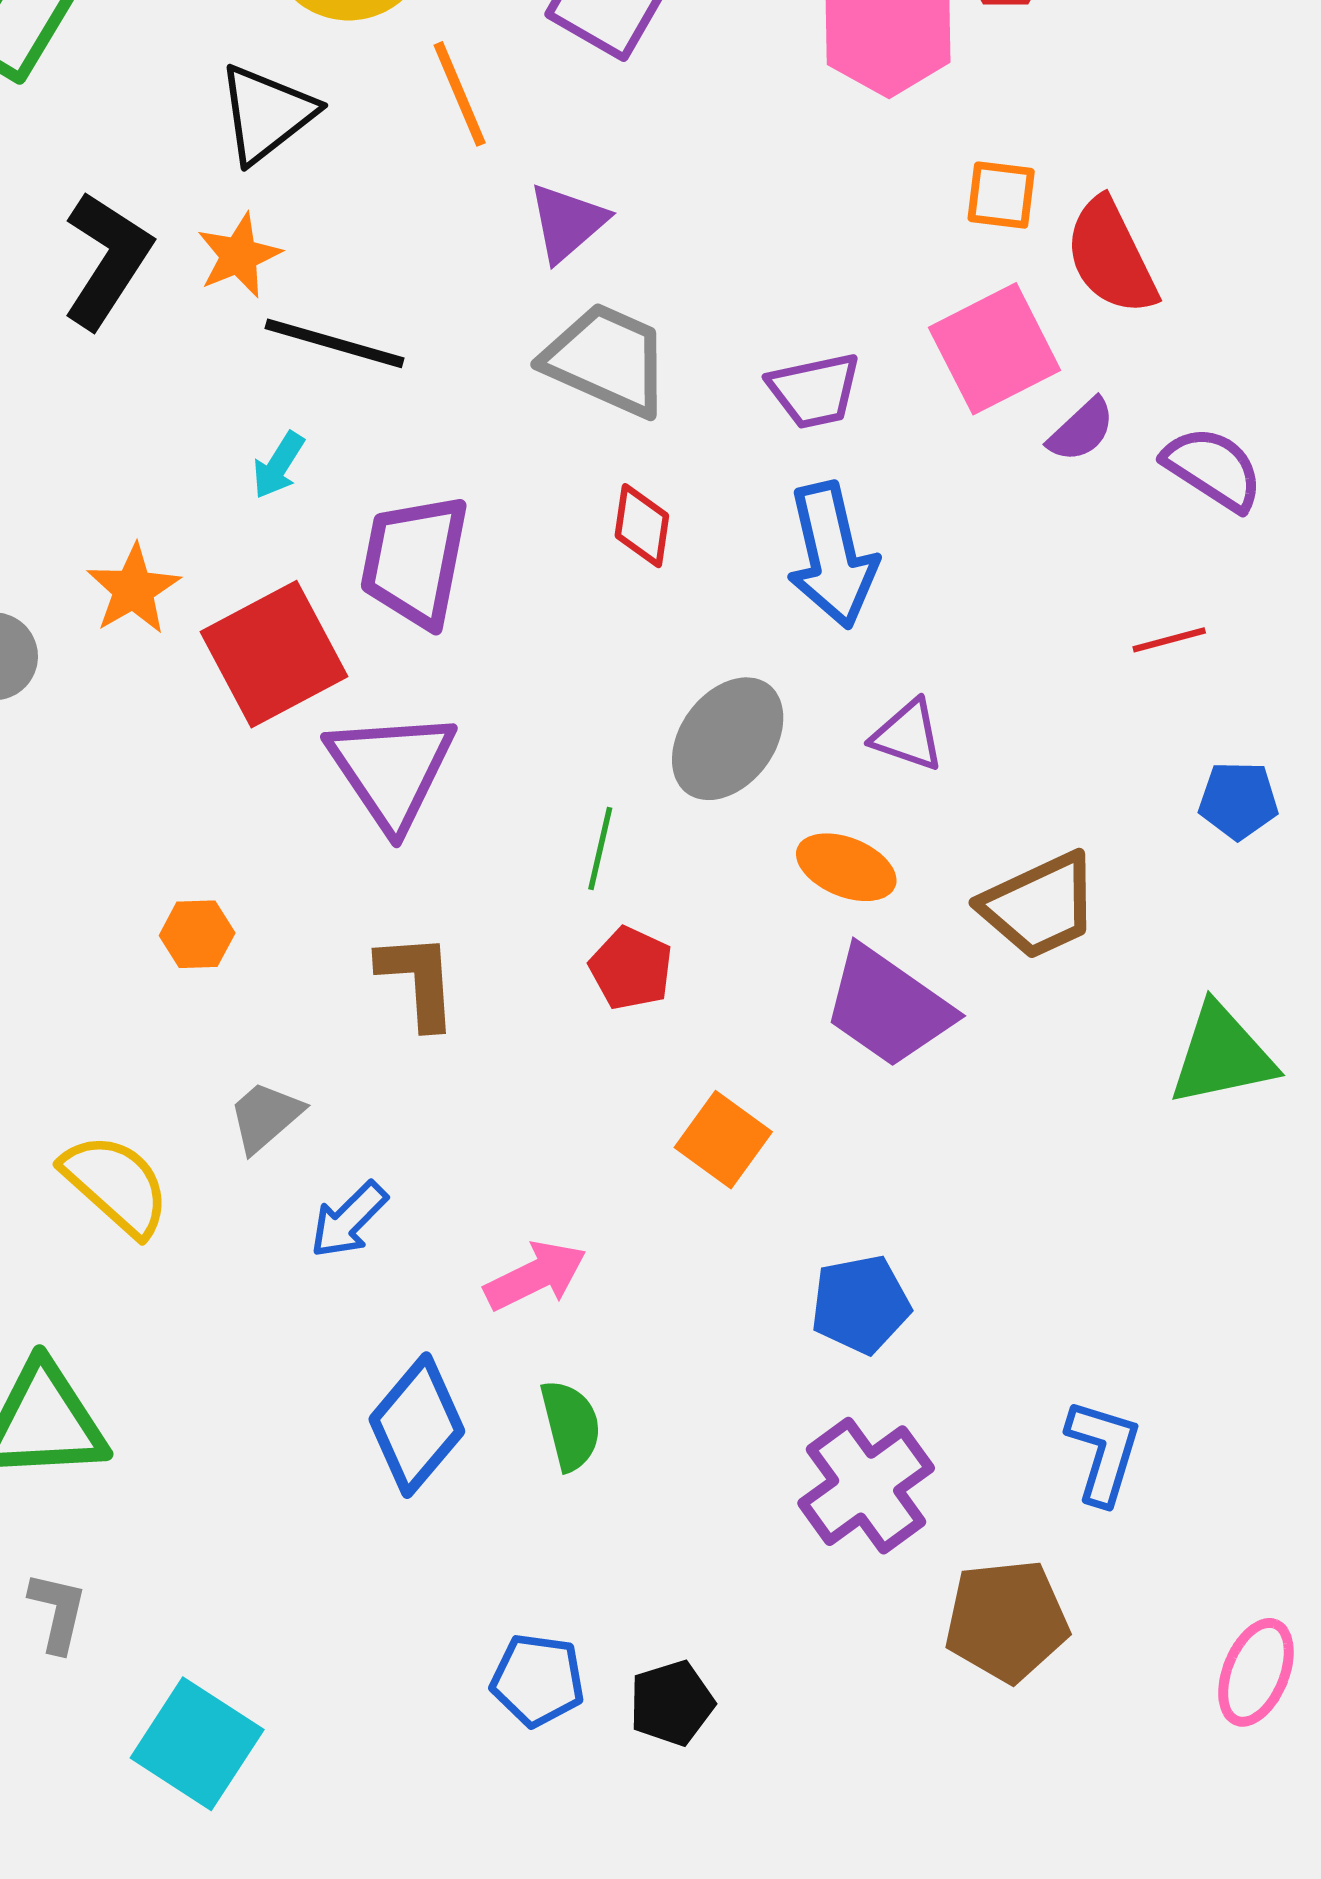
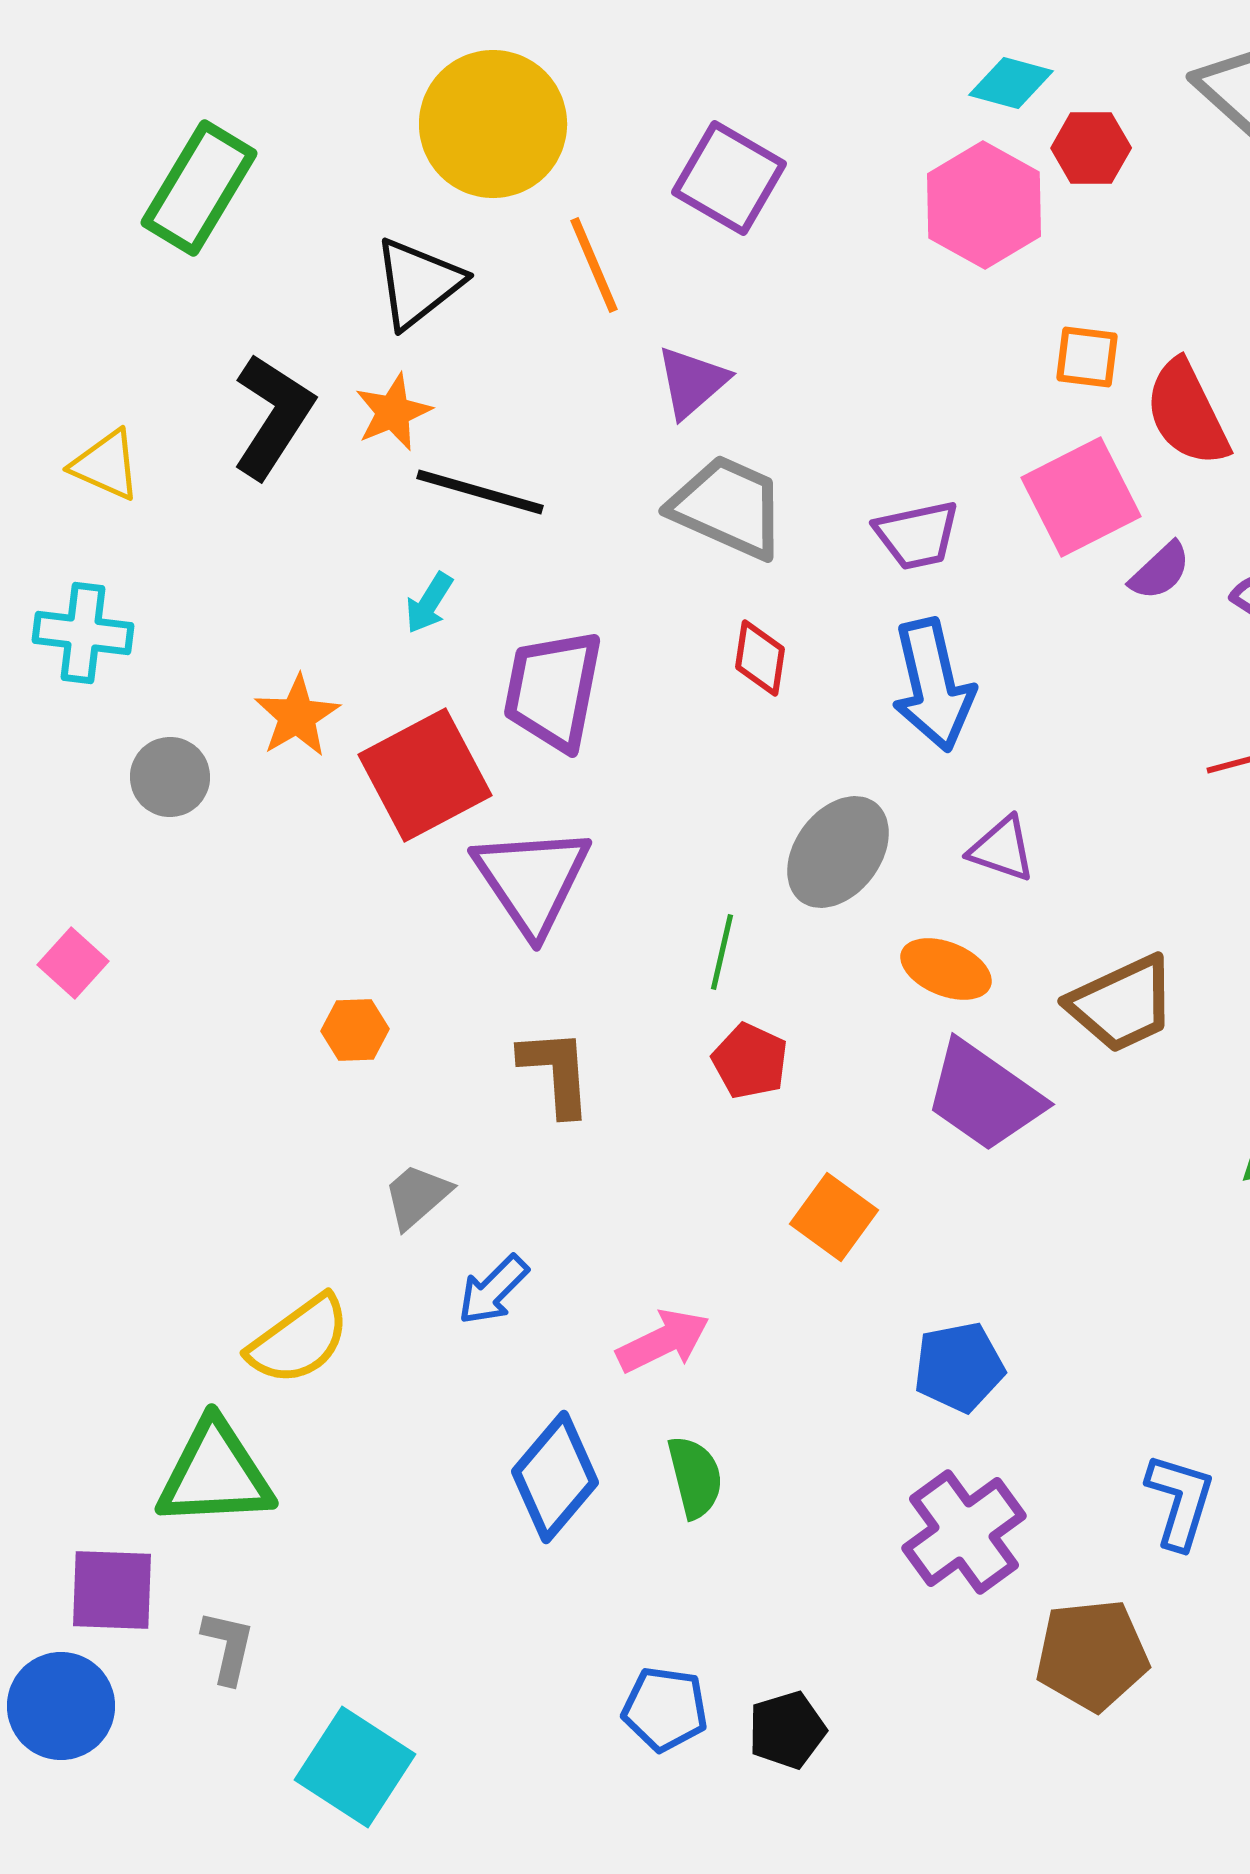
yellow semicircle: (116, 1185) -> (299, 1340), moved, turned 102

